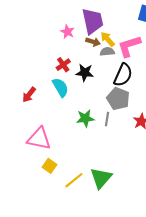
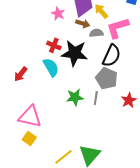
yellow arrow: (108, 39) -> (101, 11), moved
red cross: (63, 65) -> (54, 45), turned -32
black star: (85, 73) -> (75, 53), size x1.5
yellow square: (49, 166) -> (29, 139), moved

